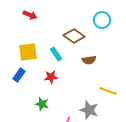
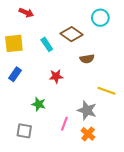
yellow square: (28, 52) -> (14, 43), moved
cyan rectangle: (56, 54) -> (47, 44), moved
red star: (51, 77) -> (56, 76), moved

